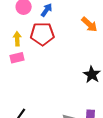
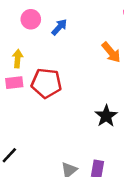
red pentagon: (42, 34) -> (46, 83), moved

